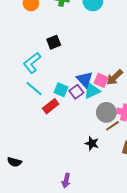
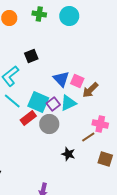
blue triangle: (85, 79) -> (61, 79), moved
pink square: (101, 80) -> (77, 81), moved
cyan square: (61, 90) -> (38, 102), size x1.5
gray circle: (106, 112) -> (49, 124), moved

